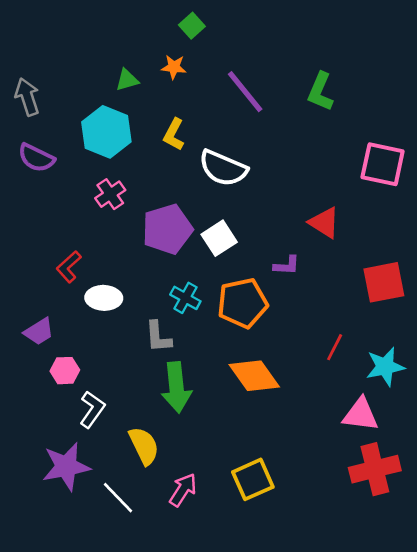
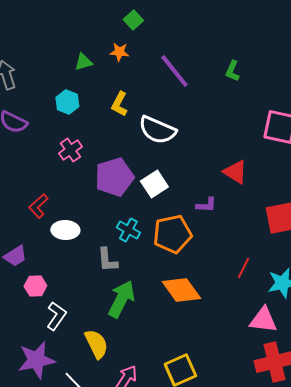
green L-shape: (320, 92) -> (232, 71), size x0.7
cyan hexagon: (106, 132) -> (67, 102), size x0.6
green arrow: (176, 387) -> (121, 299), turned -147

